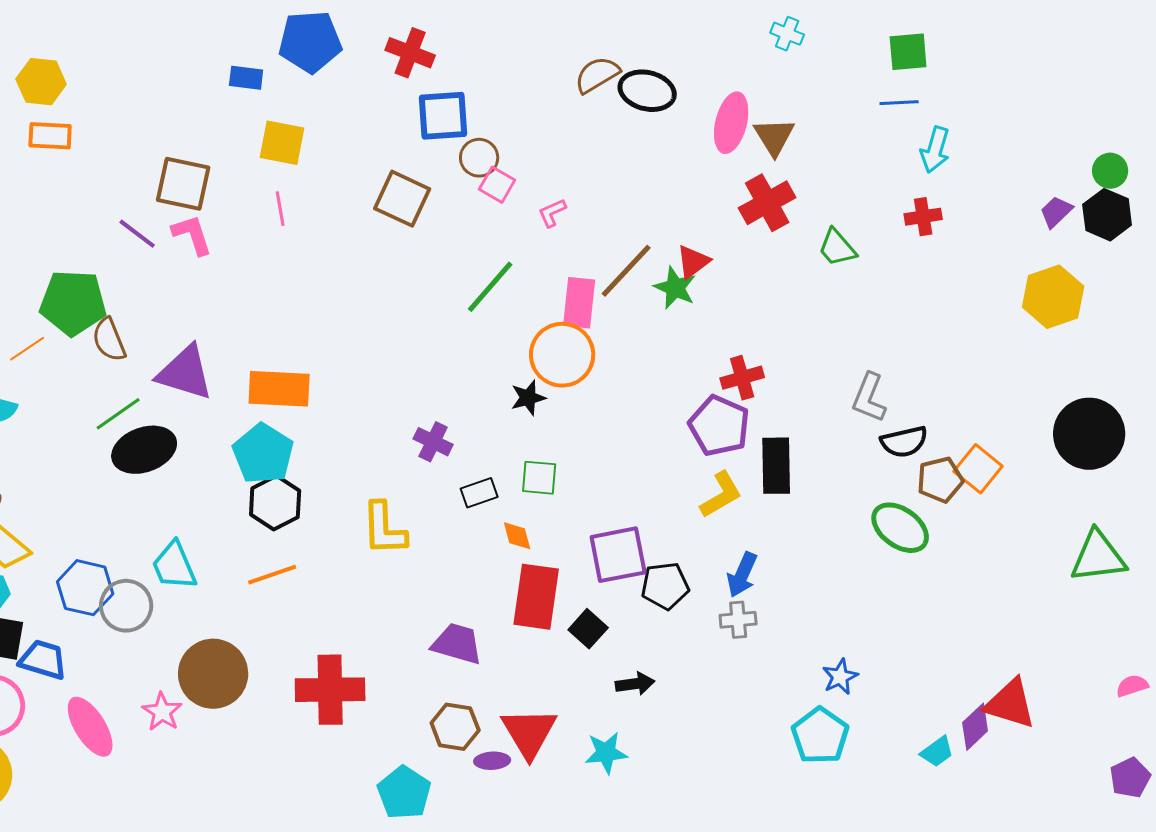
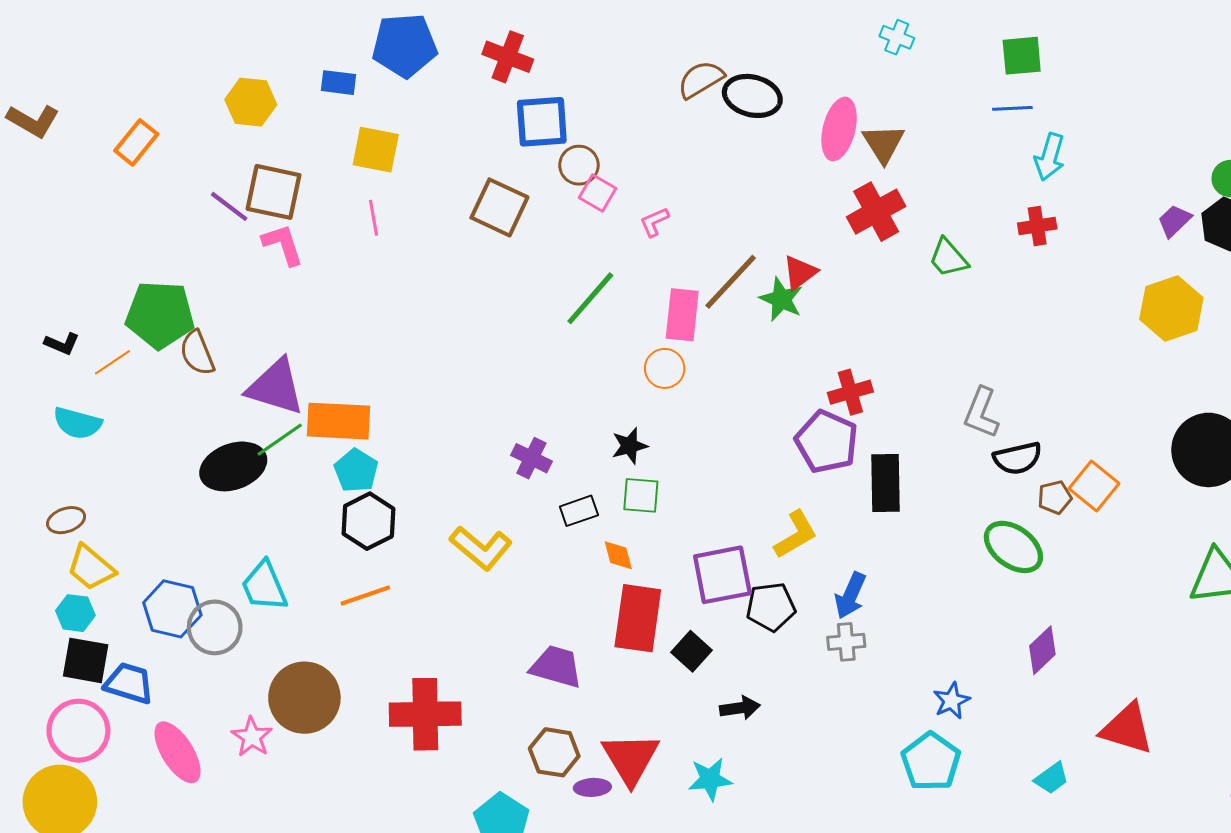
yellow hexagon: (41, 82) -> (251, 102), moved
orange rectangle: (50, 136) -> (136, 142), turned -54
purple line: (137, 234) -> (229, 206), moved
orange circle: (562, 355) -> (665, 368), size x0.6
orange rectangle: (279, 389) -> (339, 421), moved
black star: (528, 398) -> (630, 446), moved
green line: (118, 414) -> (280, 440), moved
cyan pentagon: (263, 454) -> (356, 471), size x0.7
brown pentagon: (940, 480) -> (1055, 497), size x0.7
yellow L-shape: (721, 495) -> (796, 535), moved
yellow L-shape: (384, 529) -> (481, 548), turned -48
purple diamond: (975, 727) -> (1042, 650), moved

